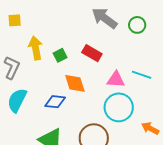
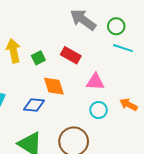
cyan line: (142, 75) -> (123, 48), moved
cyan circle: (119, 107) -> (99, 110), size x0.6
orange arrow: (150, 128) -> (129, 105), moved

